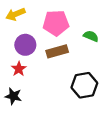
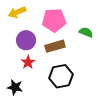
red star: (19, 69) -> (28, 62), moved
black hexagon: (84, 85) -> (61, 76), moved

